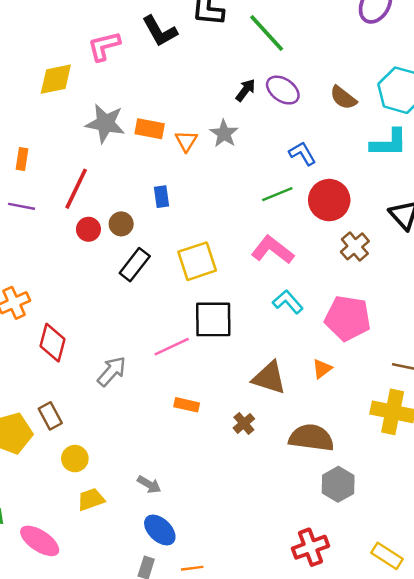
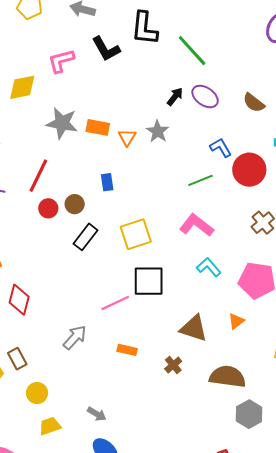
red circle: (329, 200) -> (249, 170), moved
gray arrow: (112, 371) -> (75, 337), moved

